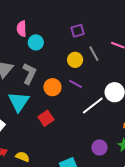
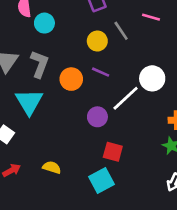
red square: (46, 118) -> (113, 152), moved, turned -35
purple circle: (99, 147) -> (97, 117), moved
yellow semicircle: (23, 157) -> (52, 167), moved

